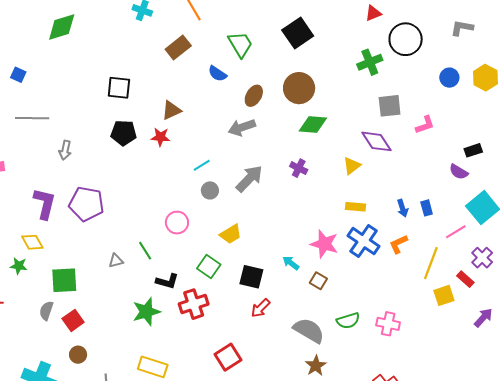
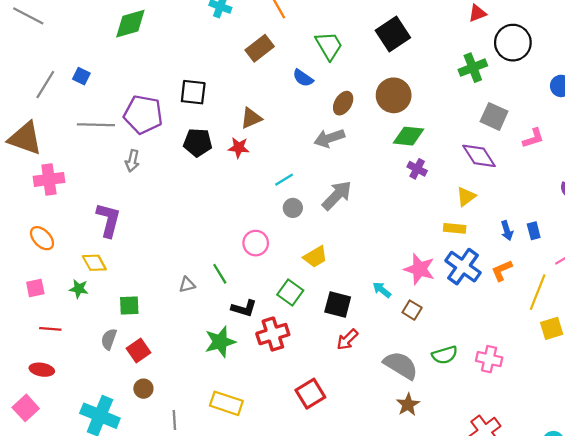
gray square: (390, 106) -> (494, 116), turned 30
yellow triangle: (352, 166) -> (466, 197), moved
purple cross: (299, 168) -> (417, 169), moved
purple pentagon: (87, 204) -> (143, 114), moved
green square: (64, 280) -> (129, 306), size x0.7

